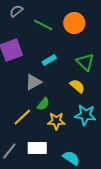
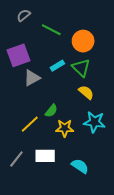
orange circle: (74, 23) -> (83, 41), moved
green triangle: (85, 62) -> (81, 68), moved
gray triangle: (33, 82) -> (32, 78), moved

